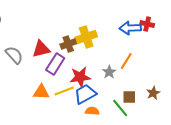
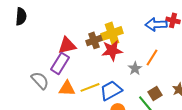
gray semicircle: (14, 55) -> (40, 80), moved
purple rectangle: (55, 64) -> (60, 63), moved
red star: (80, 77) -> (112, 50), moved
brown square: (129, 97) -> (155, 93), turned -32

